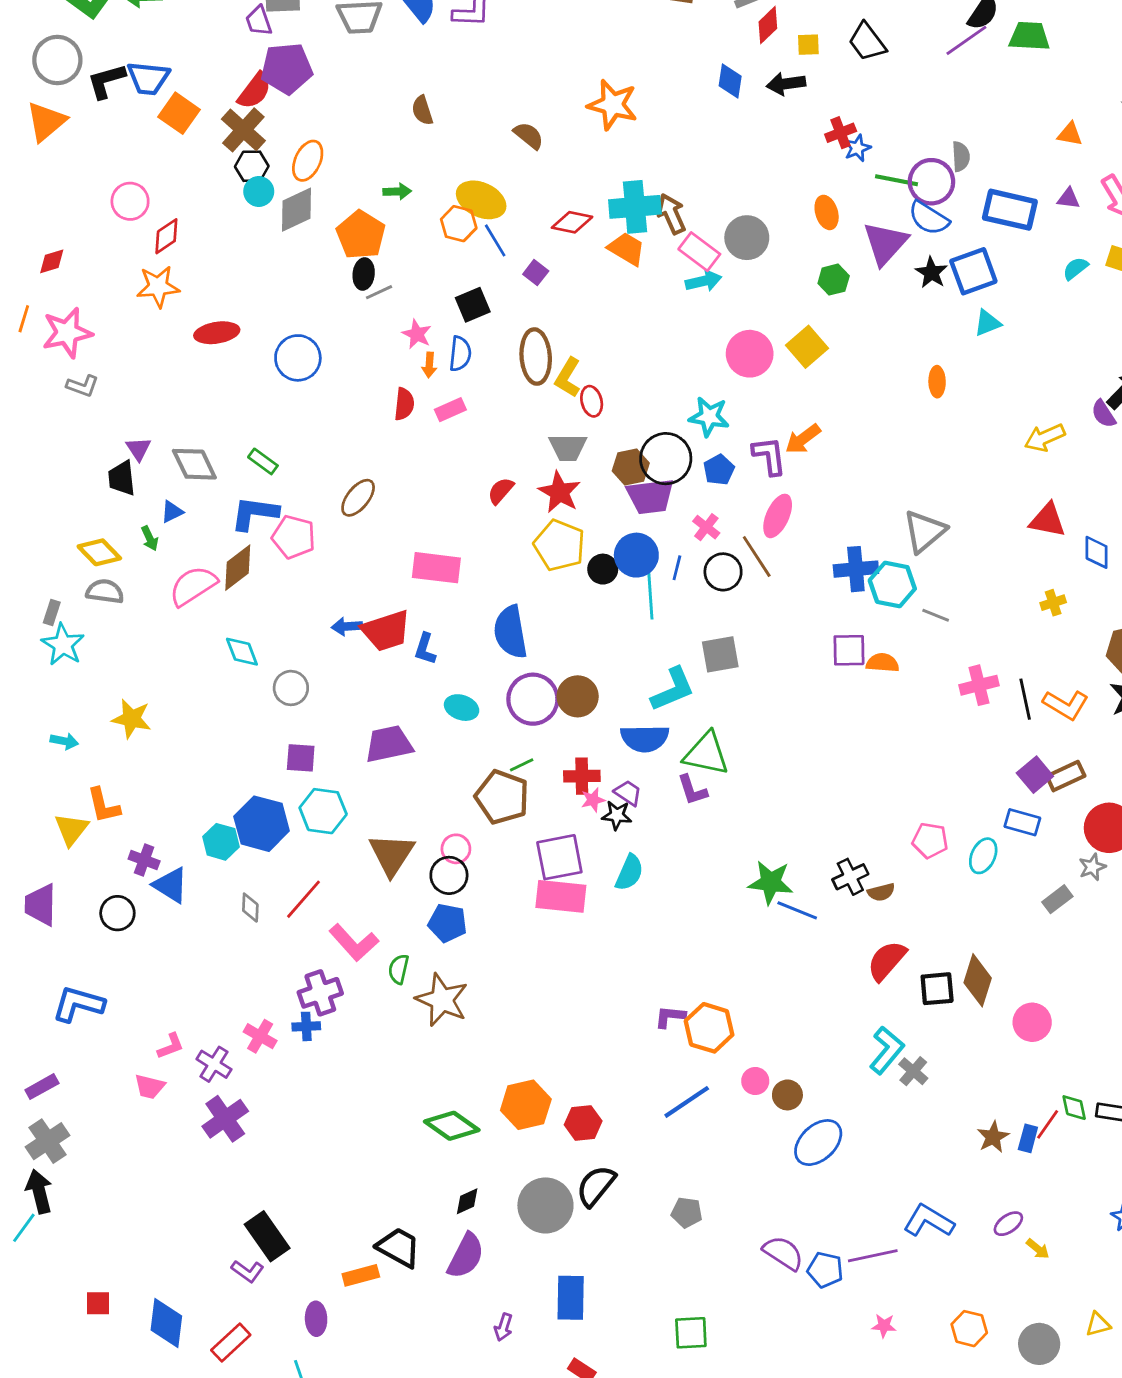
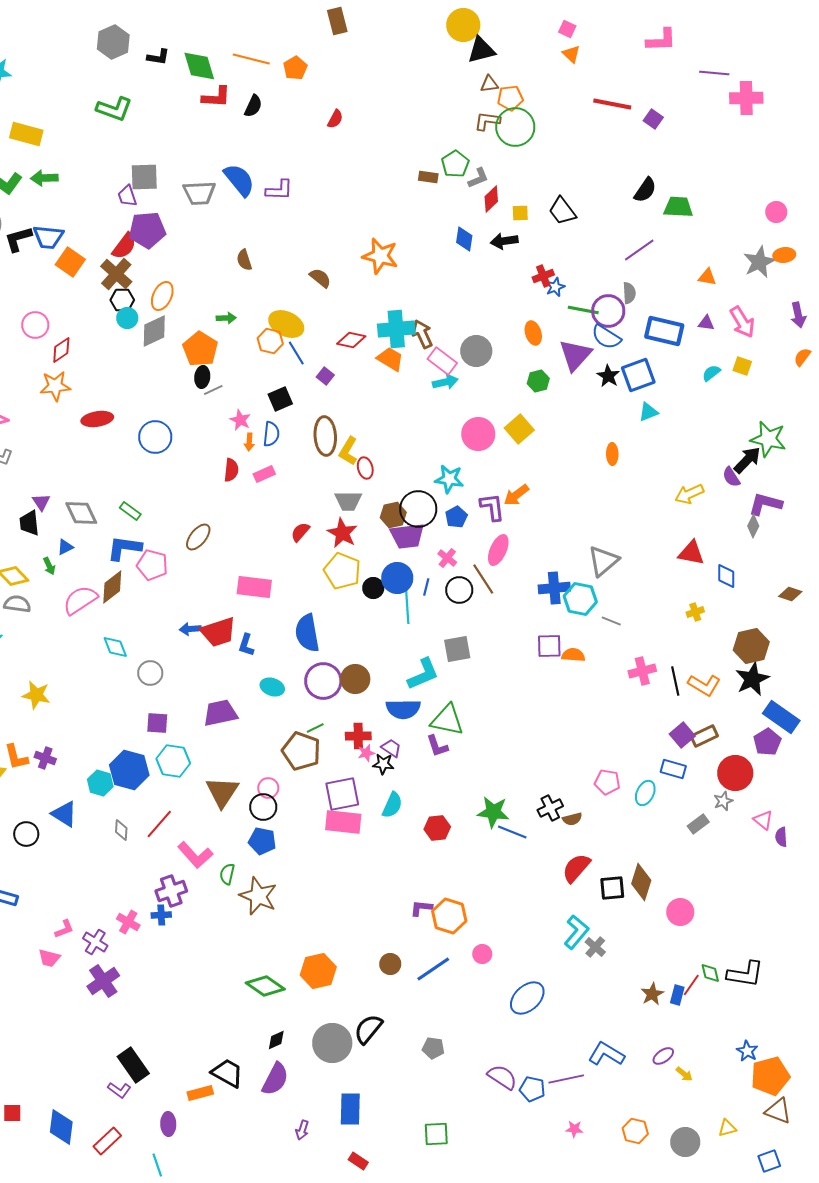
purple line: (966, 40) -> (639, 250), moved
purple cross: (144, 860) -> (45, 758), moved
brown circle: (787, 1095) -> (390, 964), moved
red hexagon: (583, 1123) -> (437, 828), moved

